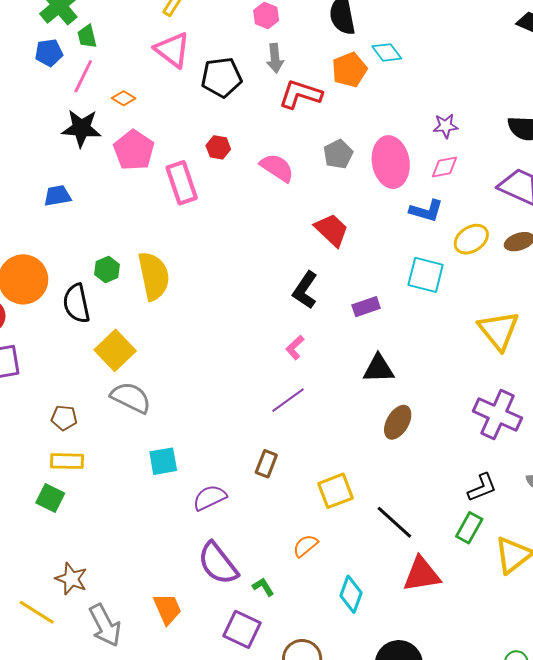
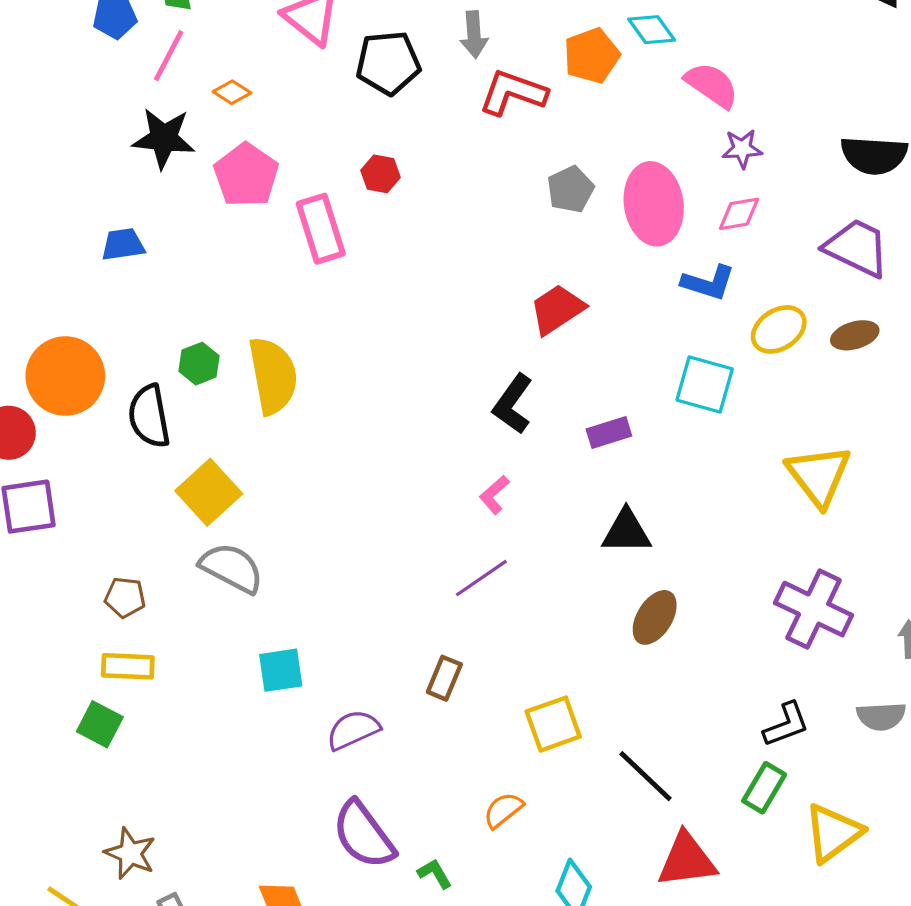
pink semicircle: (277, 168) -> (712, 85), moved
red trapezoid: (332, 230) -> (557, 309), turned -78

